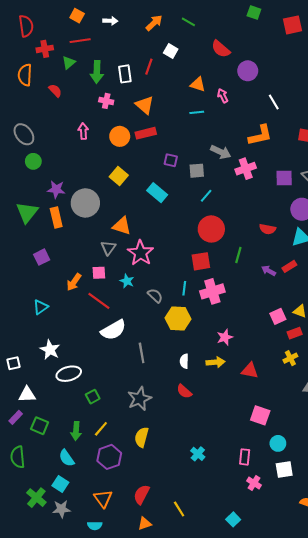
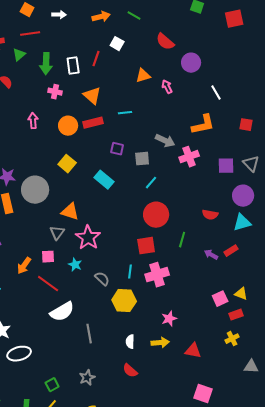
orange arrow: (154, 23) -> (101, 17), turned 30
orange triangle: (198, 84) -> (143, 76), turned -35
cyan line: (197, 112) -> (125, 113), moved
green square: (93, 397) -> (52, 385), moved
gray star: (139, 399) -> (87, 378), size x0.7

